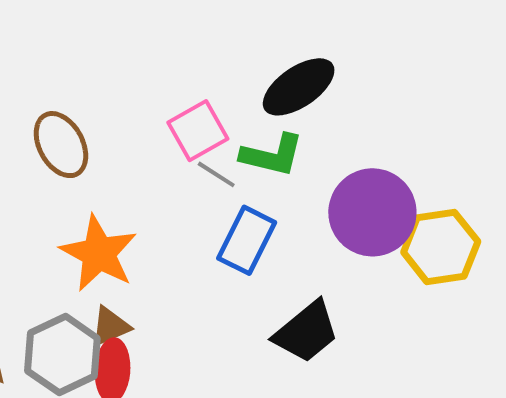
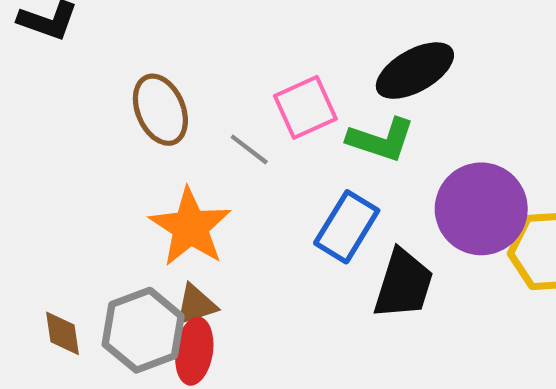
gray line: (216, 174) -> (249, 149), moved
black trapezoid: (306, 332) -> (403, 284), moved, turned -38

